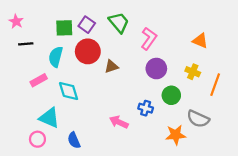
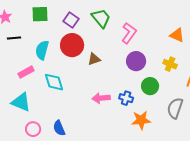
green square: (64, 28) -> (40, 14), moved
cyan triangle: (49, 118) -> (21, 102), moved
gray semicircle: (198, 119) -> (175, 108), turned 85
pink arrow: (119, 122) -> (101, 98), moved, turned -30
orange star: (176, 135) -> (141, 120), moved
pink circle: (37, 139) -> (33, 129), moved

